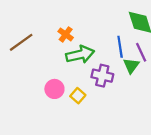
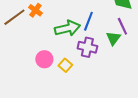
orange cross: (66, 34) -> (35, 10), moved
blue line: (120, 47) -> (88, 21), moved, turned 30

